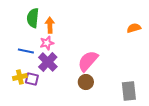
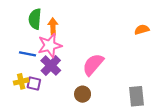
pink star: (47, 43) -> (50, 45), size x1.6
brown circle: (86, 82) -> (83, 94), moved

